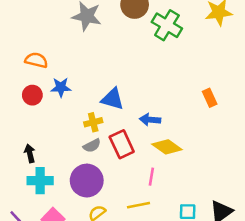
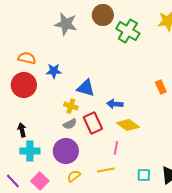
blue star: (61, 87) -> (54, 71), moved
red circle: (32, 95) -> (24, 85), size x1.6
yellow cross: (93, 122) -> (71, 106), turned 32

